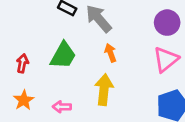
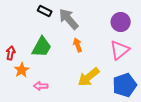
yellow arrow: (104, 90) -> (89, 77), moved, turned -135
orange star: (24, 100) -> (22, 70), moved

